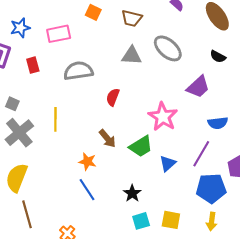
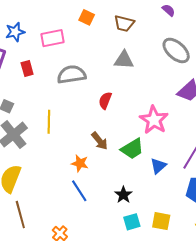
gray ellipse: (168, 48) -> (176, 50), moved

